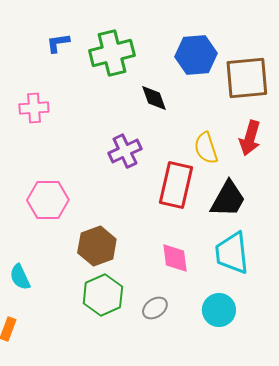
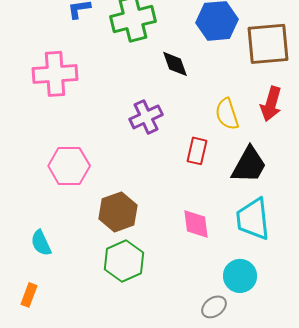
pink cross: (34, 108) -> (55, 74), size x1.5
red rectangle: (176, 185) -> (197, 151), size x0.6
gray ellipse: (155, 308) -> (214, 307), moved

